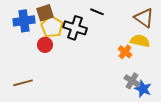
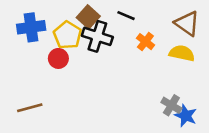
brown square: (45, 13) -> (88, 17), moved, turned -30
orange cross: (125, 52) -> (145, 42), moved

